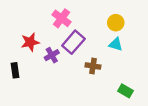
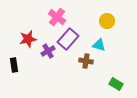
cyan triangle: (116, 44) -> (99, 45), moved

